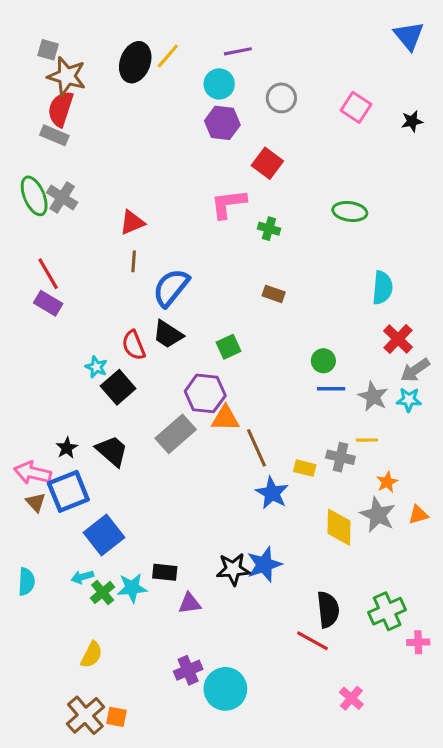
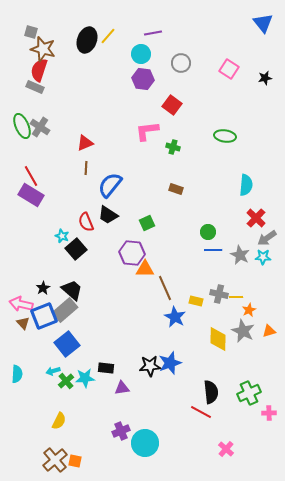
purple rectangle: (48, 303) -> (31, 195), size x1.4
gray rectangle: (176, 434) -> (65, 310), moved
yellow line: (367, 440) -> (236, 297), moved

